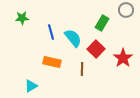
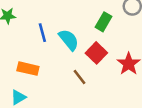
orange rectangle: (52, 62) -> (28, 69), moved
brown line: (82, 69) -> (80, 77), turned -40

